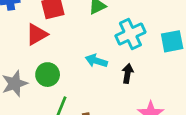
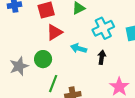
red triangle: (37, 34) -> (54, 32), moved

